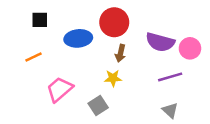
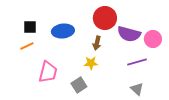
black square: (40, 20) -> (30, 27), moved
red circle: (114, 22) -> (105, 18), moved
pink trapezoid: (60, 89) -> (48, 72), turned 145

